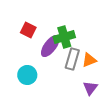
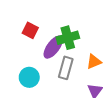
gray rectangle: (72, 59) -> (66, 68), moved

